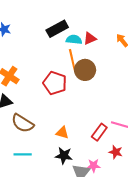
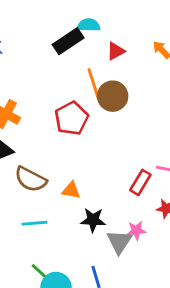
cyan semicircle: (74, 40) -> (89, 25), moved
red pentagon: (55, 83) -> (71, 118), turned 30
orange triangle: (62, 133) -> (71, 190), moved

